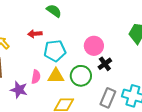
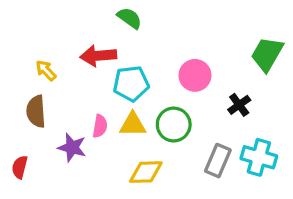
red arrow: (35, 34) -> (98, 56), size x1.5
black cross: (105, 64) -> (239, 105), moved

